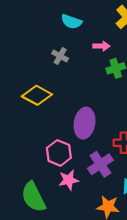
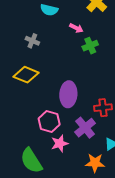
pink arrow: (101, 46) -> (76, 28), turned 32
gray cross: (60, 56) -> (32, 41), moved

